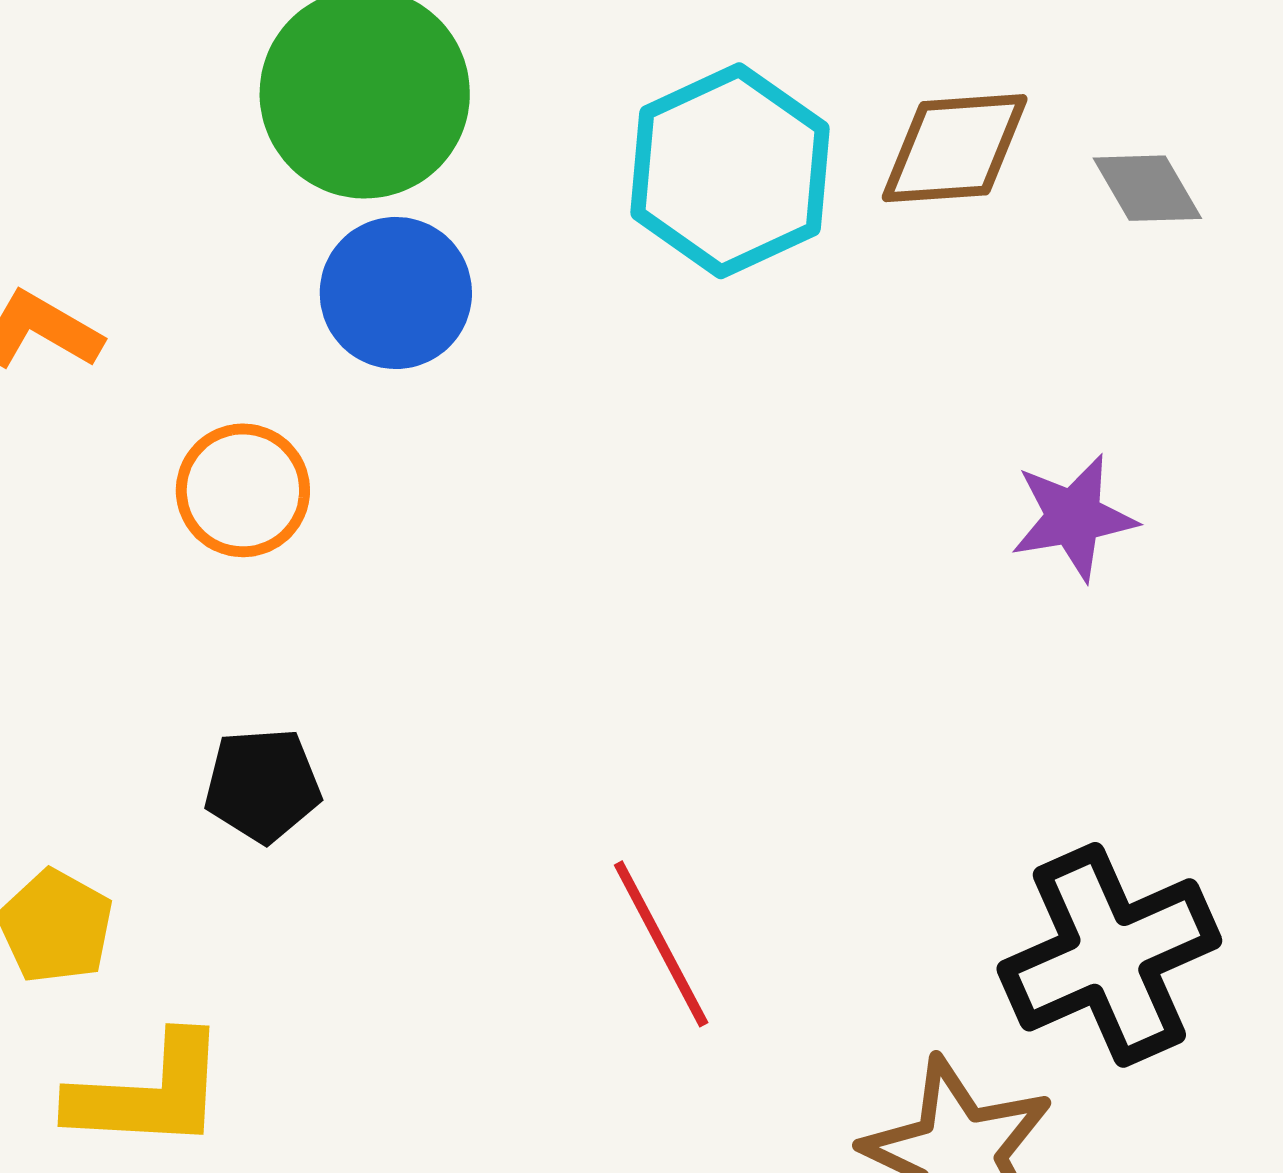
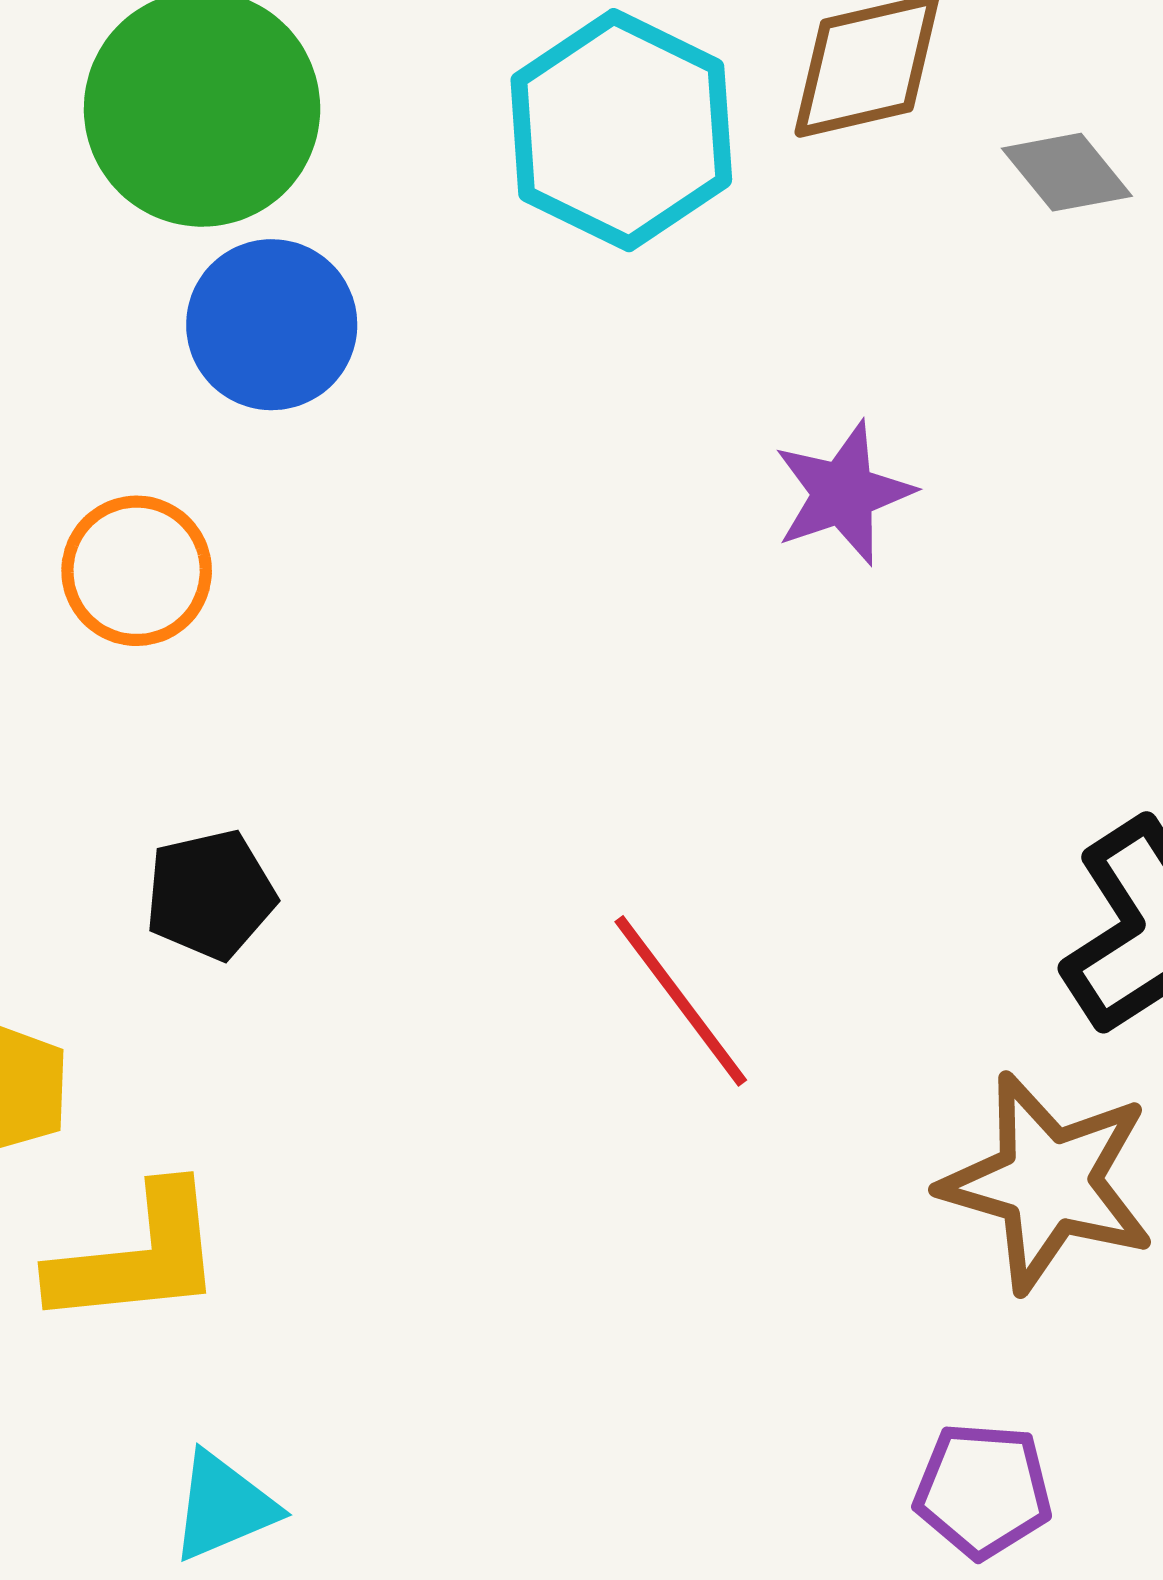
gray diamond: (1147, 188) -> (1067, 172), moved
purple star: (1073, 517) -> (843, 493), moved

